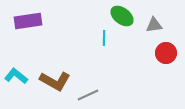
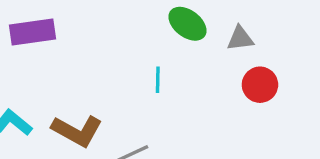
cyan line: (104, 38) -> (158, 80), moved

